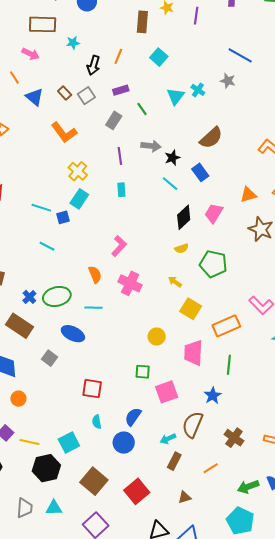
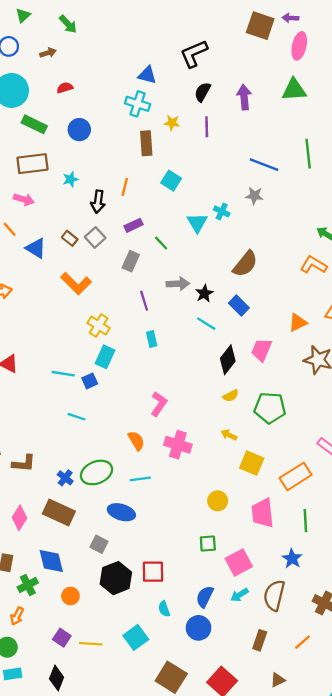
cyan arrow: (168, 439) -> (239, 595), moved
black hexagon: (46, 468) -> (116, 578), moved

